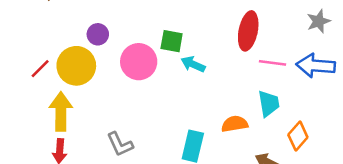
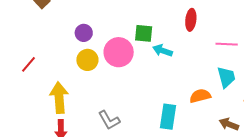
red ellipse: (248, 31) -> (191, 20), moved, size x0.7
yellow circle: (76, 66) -> (87, 60), moved, size x0.7
red line: (40, 69) -> (28, 64), moved

